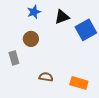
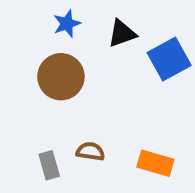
brown circle: (31, 39) -> (61, 77), size x1.5
gray rectangle: (14, 58) -> (49, 165), moved

